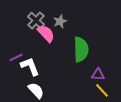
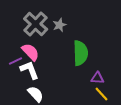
gray cross: (36, 20) -> (36, 24), size x1.4
pink semicircle: (46, 33) -> (31, 52), moved

